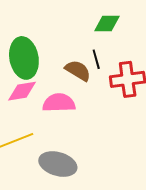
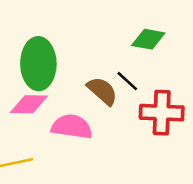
black line: (96, 59) -> (127, 81), turned -42

